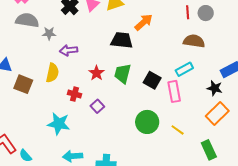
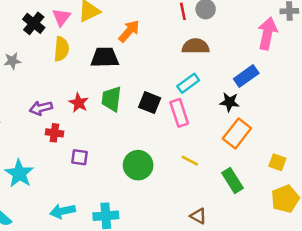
purple arrow: (69, 50) -> (41, 108), moved
yellow semicircle: (52, 73) -> (61, 49), moved
purple square: (97, 106) -> (79, 157), moved, turned -32
green circle: (147, 122) -> (138, 165), moved
cyan star: (59, 124) -> (19, 173), moved, turned 30

